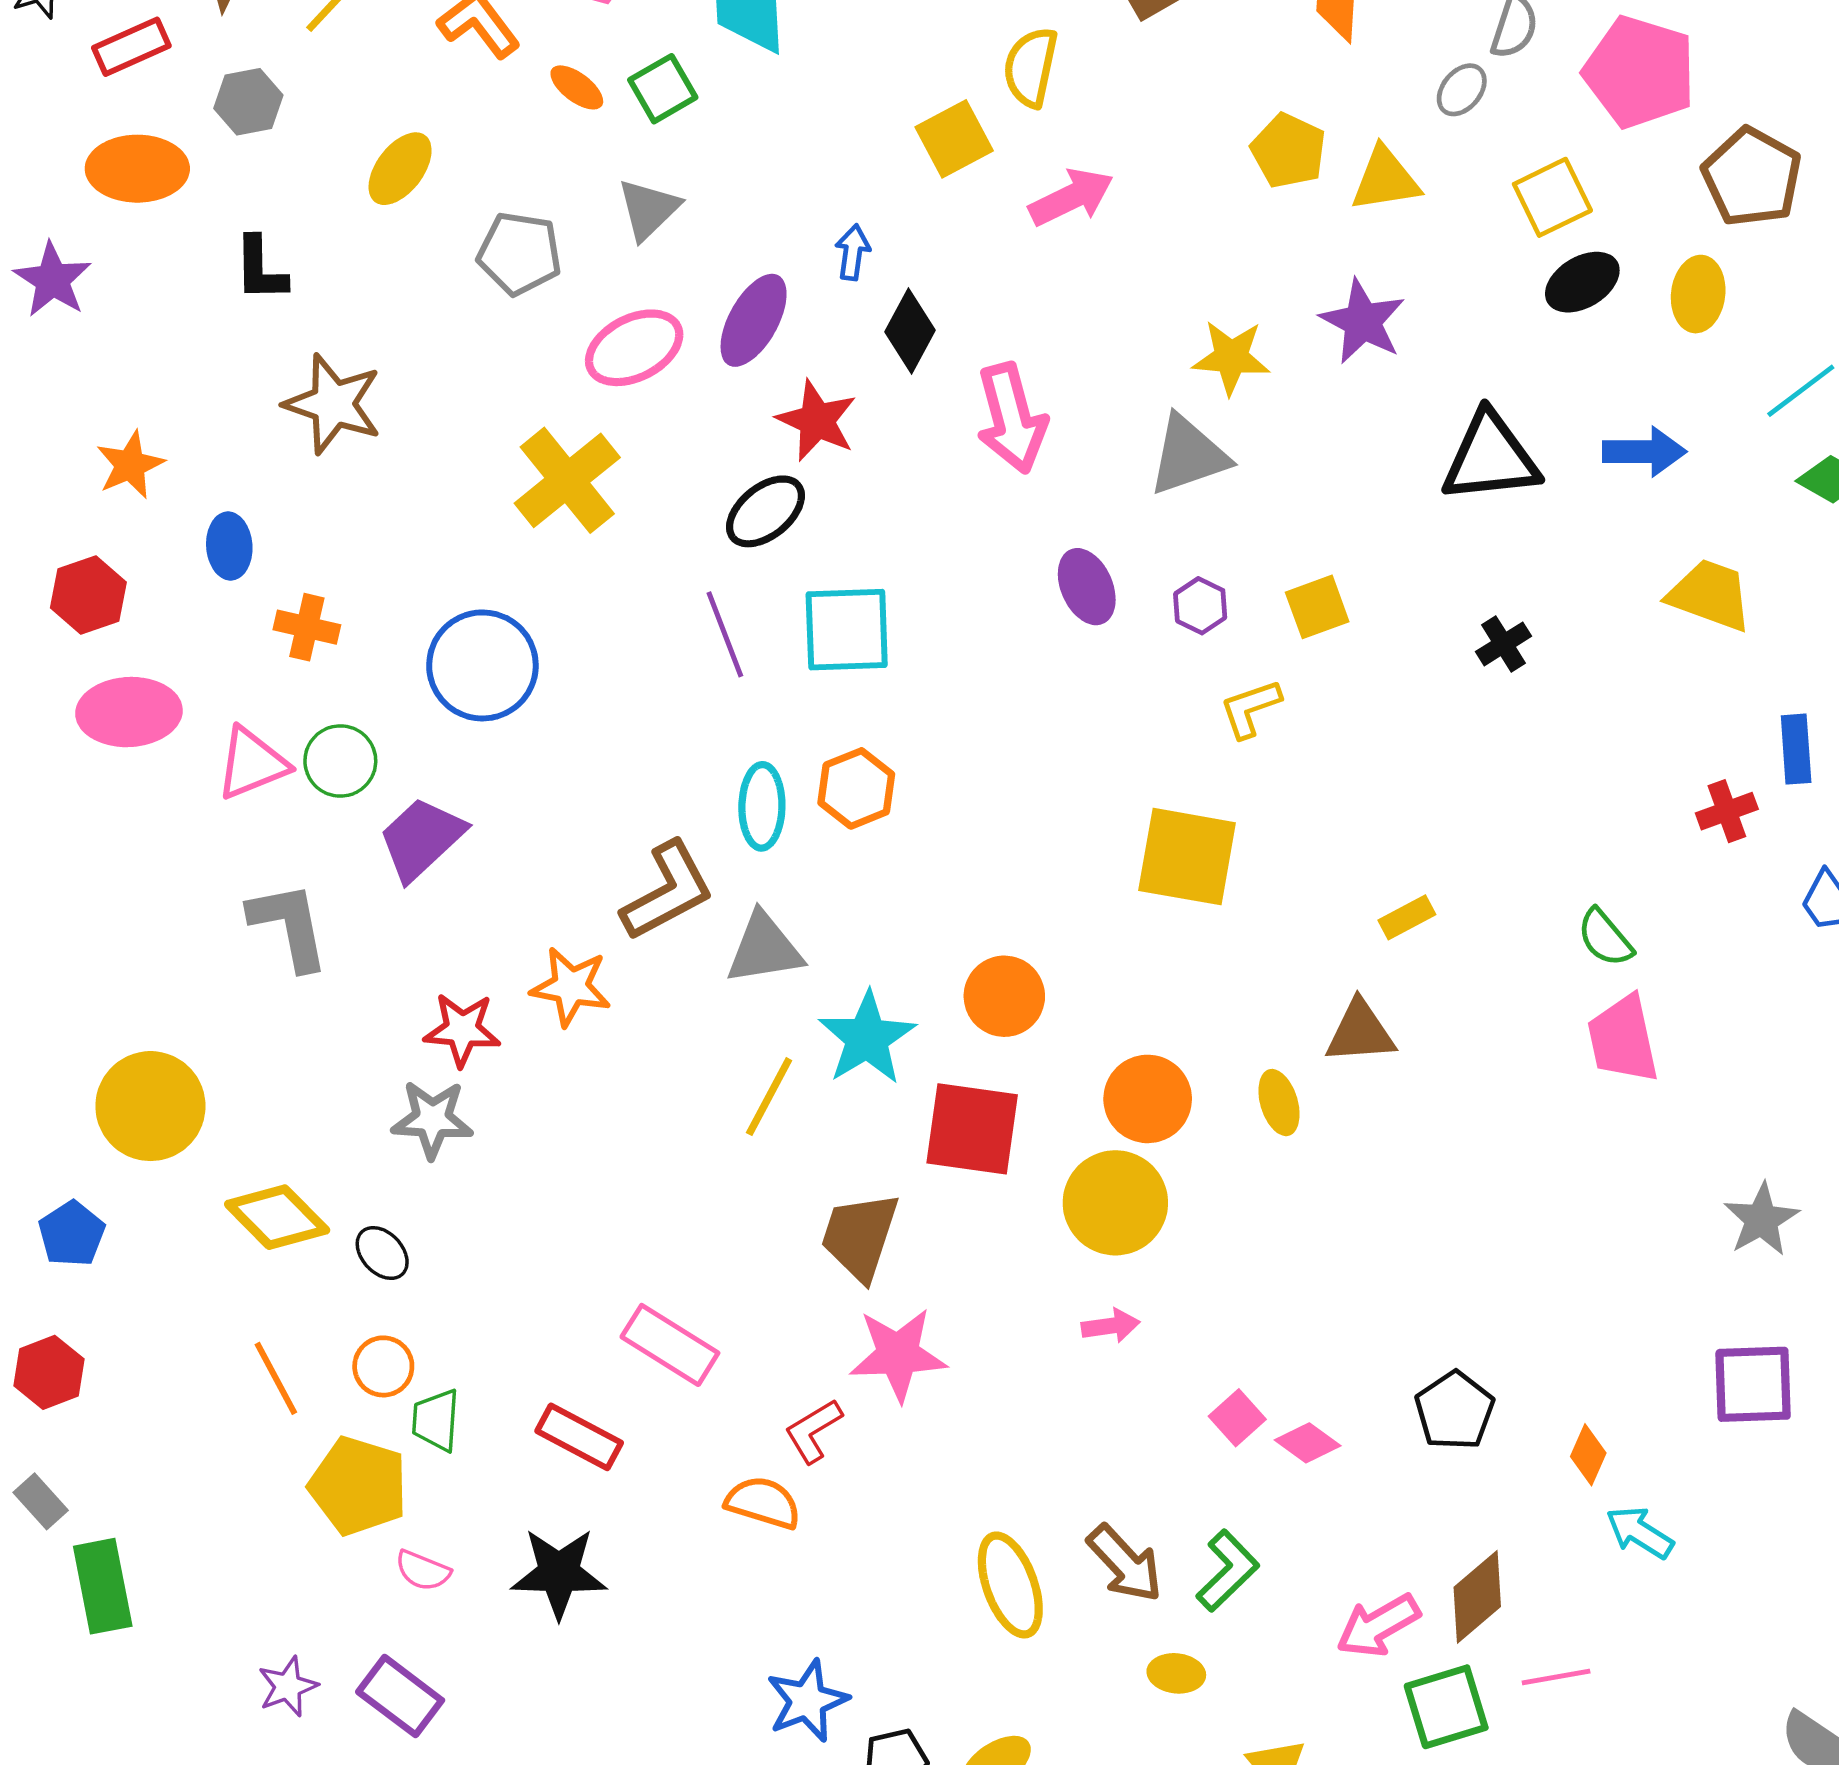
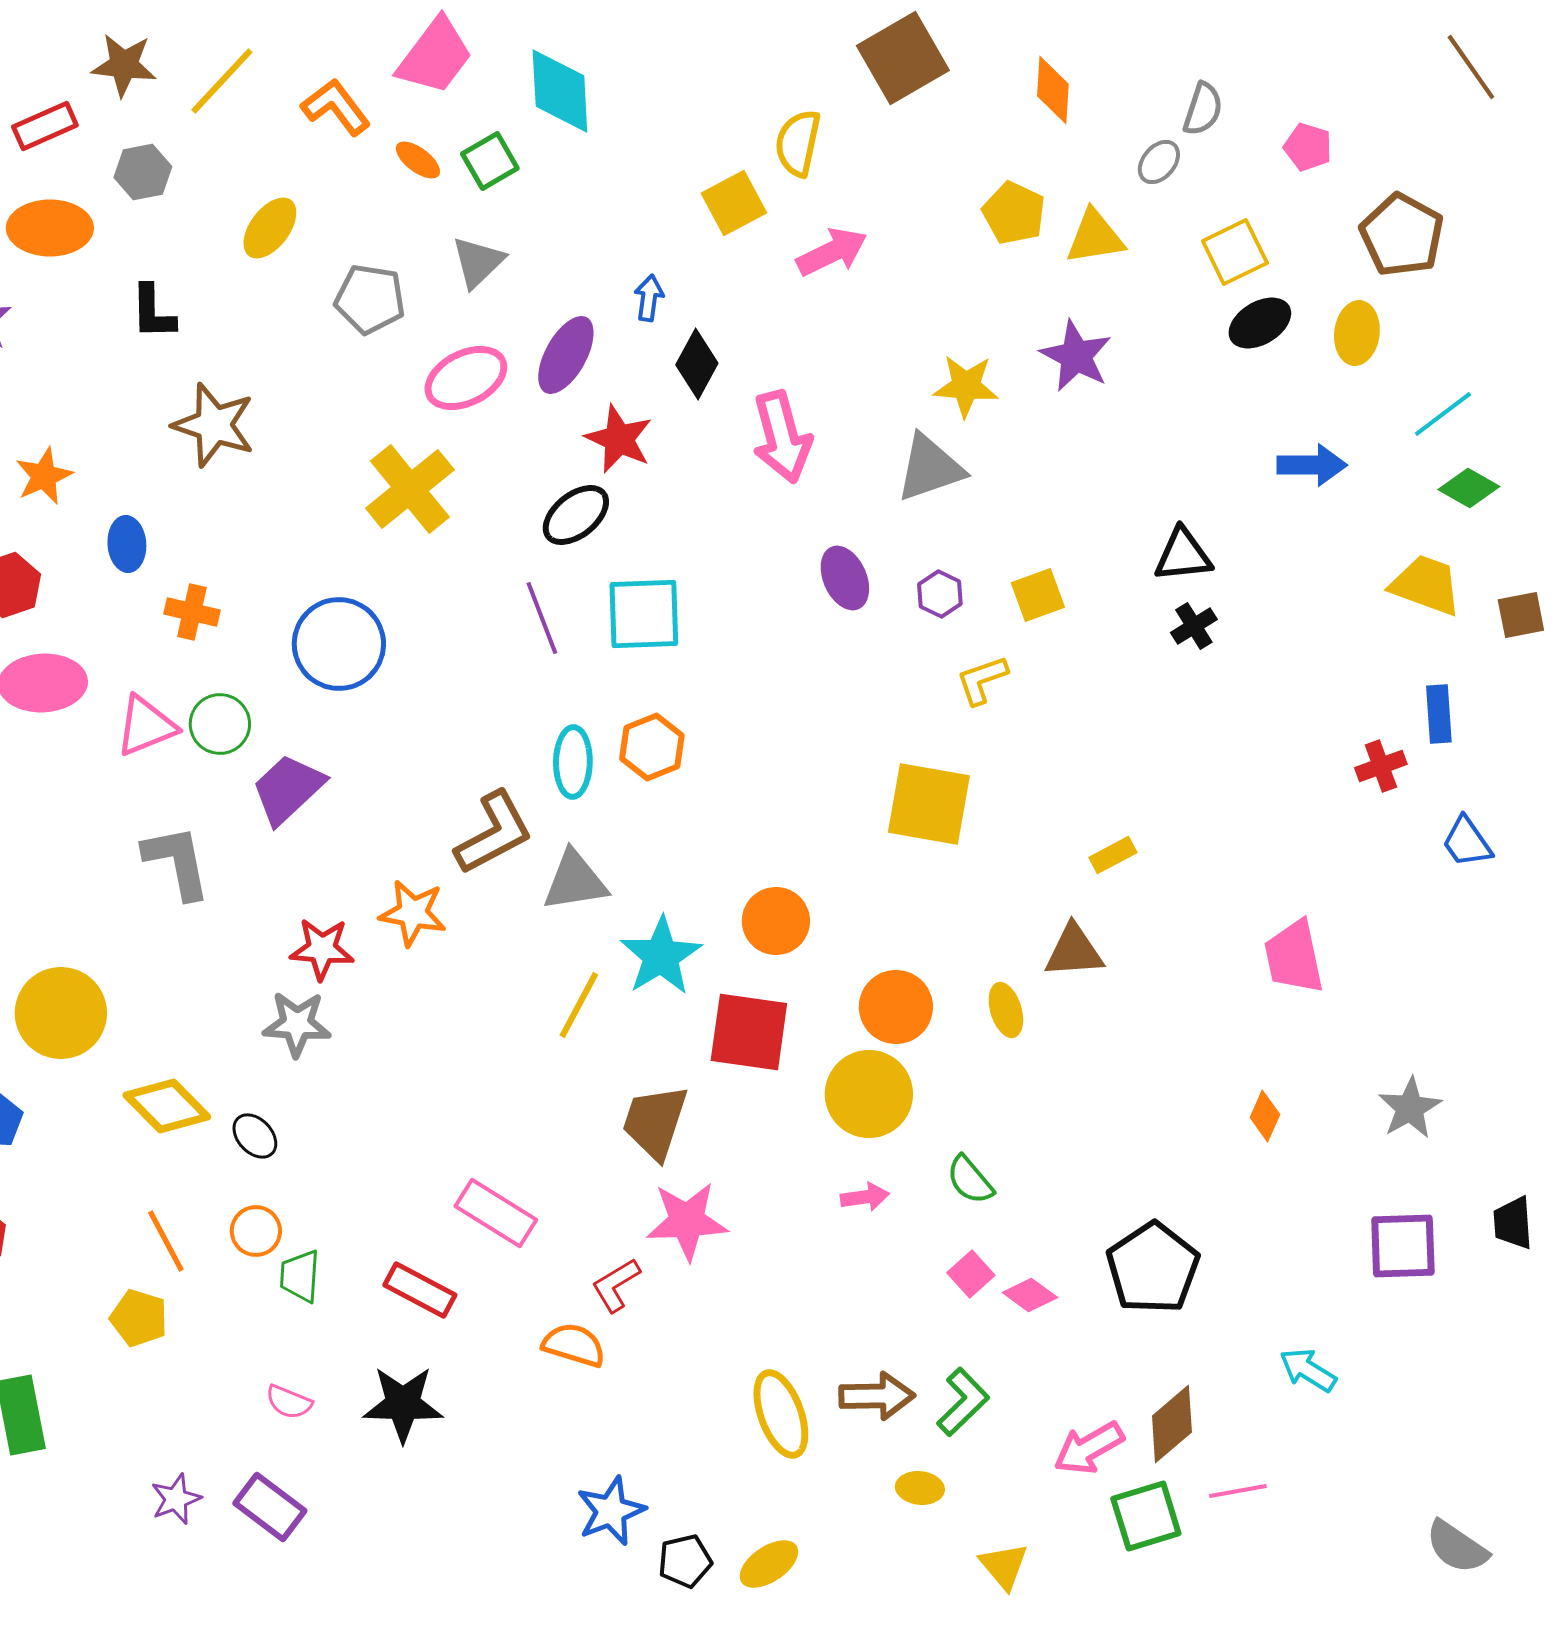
pink pentagon: (1640, 72) -> (1308, 147), size x0.5
black triangle: (1490, 458) -> (1183, 555), moved, size x0.7
yellow trapezoid: (1710, 595) -> (1426, 585), moved
green semicircle: (1605, 938) -> (970, 1180), moved
black pentagon: (1455, 1411) -> (1153, 1268), size x1.4
orange diamond: (1588, 1455) -> (1265, 1116), moved
yellow pentagon: (358, 1486) -> (139, 1318), moved, size x0.7
brown arrow: (1125, 1563) -> (877, 1396), turned -48

